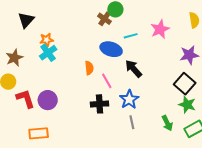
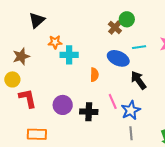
cyan cross: (48, 53) -> (69, 55), moved, turned 30
pink line: (107, 81) -> (113, 101), moved
purple circle: (48, 100) -> (63, 105), moved
black cross: (99, 104) -> (89, 112), moved

